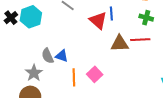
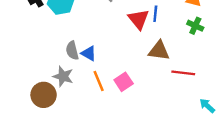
red line: (140, 40) -> (183, 73), moved
gray star: (34, 73) -> (63, 76), moved, turned -30
orange line: (74, 77) -> (99, 81), turned -30

